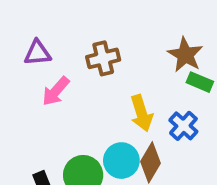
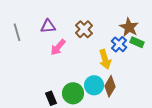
brown cross: (103, 58) -> (84, 29), turned -30
blue cross: (183, 126) -> (119, 44), moved

